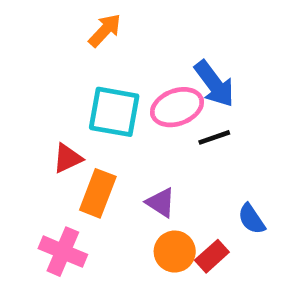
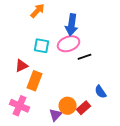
blue arrow: (214, 84) -> (72, 25), moved, turned 45
cyan square: (114, 112) -> (42, 46), size x0.7
purple triangle: (161, 203) -> (56, 115), moved, turned 40

